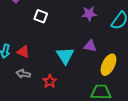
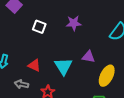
purple star: (89, 14) -> (74, 23), moved
red triangle: (23, 52) -> (34, 65), moved

